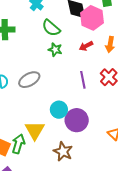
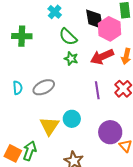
red arrow: (86, 46) -> (102, 57), size x1.6
purple circle: (77, 120) -> (110, 132), moved
yellow triangle: (35, 130) -> (49, 126), moved

